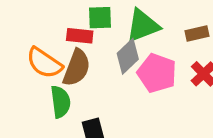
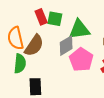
red rectangle: (80, 36) -> (41, 17), moved, turned 49
orange semicircle: (44, 63) -> (16, 38), turned 30

